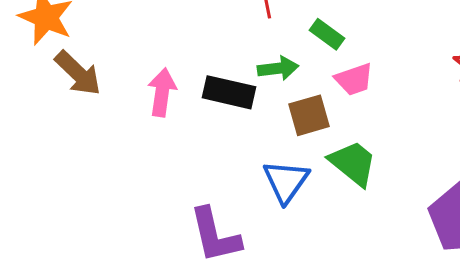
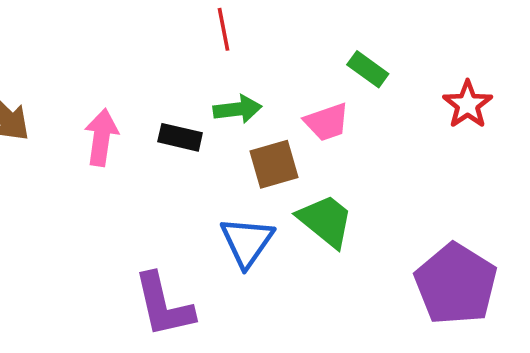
green rectangle: (327, 34) -> (368, 69), moved
black rectangle: (229, 92) -> (180, 137), size x0.7

